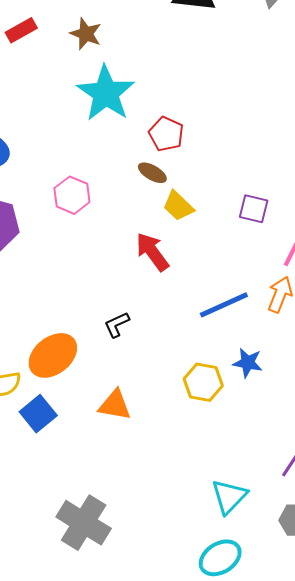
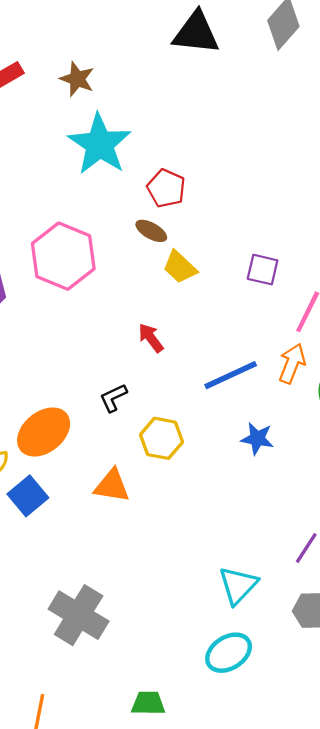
pink hexagon: (72, 195) -> (63, 256), size x1.6
red arrow: (152, 252) -> (151, 338), moved, size x0.7
yellow hexagon: (203, 382) -> (162, 438), moved

